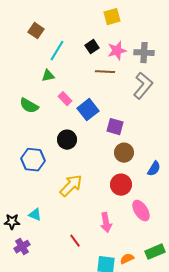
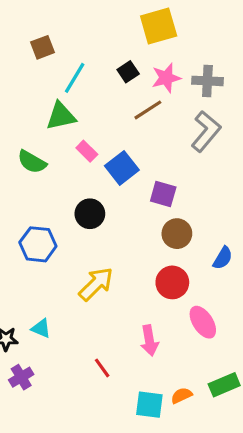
yellow square: (112, 17) -> (159, 26), size x1.4
brown square: (36, 31) -> (43, 47), turned 35
brown line: (105, 72) -> (148, 110), turned -36
green triangle: (48, 76) -> (61, 116), size x1.5

